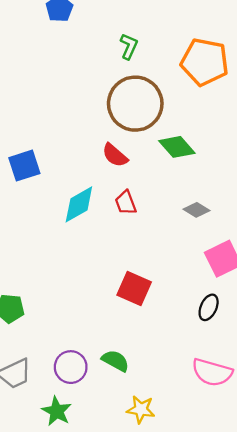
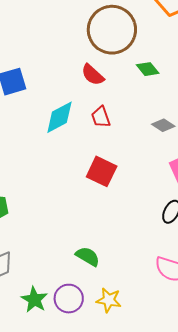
green diamond: (177, 147) -> (148, 69), size x0.7
red square: (134, 289) -> (102, 171), moved
purple circle: (71, 367) -> (69, 299), moved

